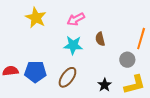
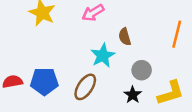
cyan star: (73, 45) -> (103, 56), moved, turned -30
gray circle: (127, 60) -> (142, 70), moved

